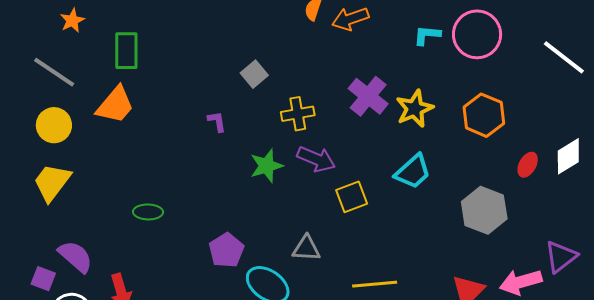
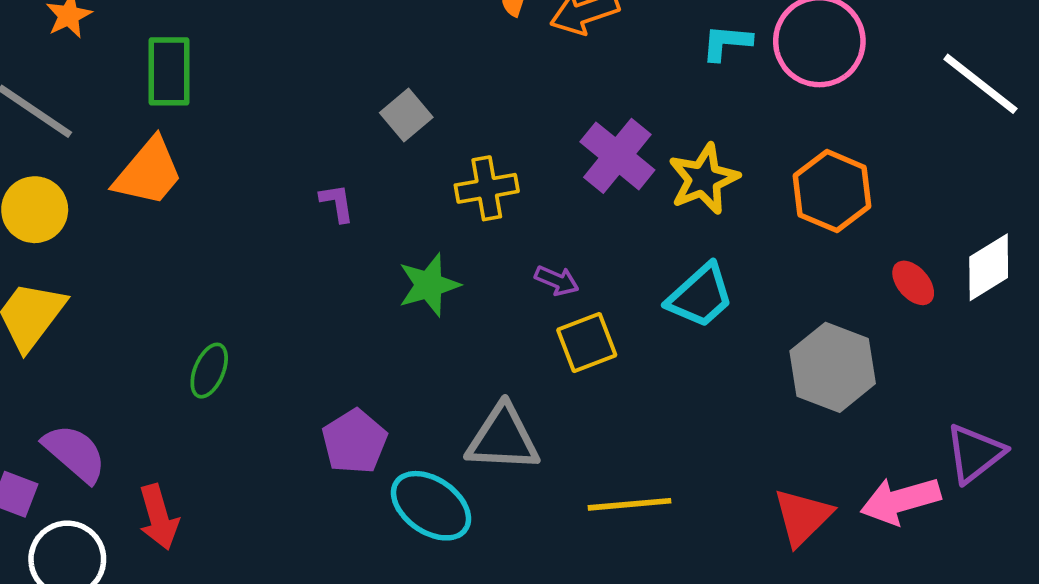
purple arrow: (316, 159) -> (557, 280), moved, size x0.6
red ellipse: (528, 165) -> (913, 283), turned -70
green ellipse: (148, 212) -> (209, 371), turned -68
gray triangle: (306, 248) -> (503, 438), size x1.4

